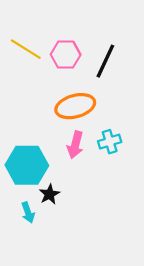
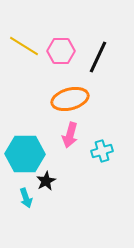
cyan cross: (110, 142) -> (102, 151), moved

